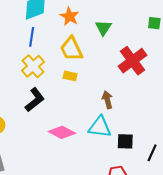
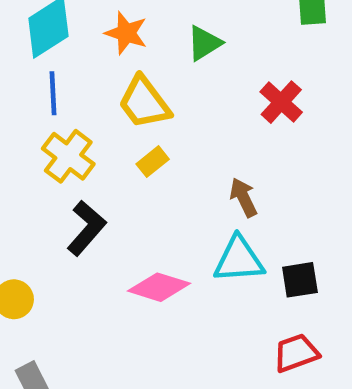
green triangle: (103, 28) -> (204, 43), turned 36
red cross: (132, 61) -> (281, 102), size x0.7
yellow rectangle: (70, 76) -> (153, 162), turned -40

